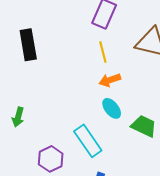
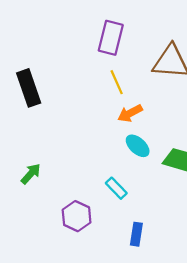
green arrow: (18, 117) -> (31, 174), turned -144
cyan rectangle: (88, 141) -> (116, 188), size x0.6

